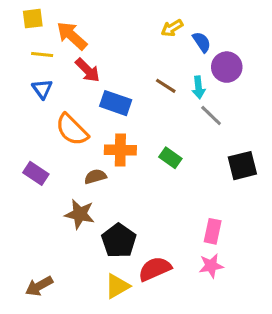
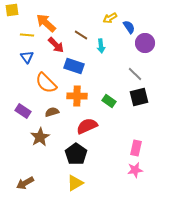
yellow square: (33, 19) -> (12, 10), moved
brown line: (166, 86) -> (81, 35), moved
cyan arrow: (199, 87) -> (101, 46), moved
black square: (242, 166) -> (139, 97), moved
brown semicircle: (95, 177) -> (52, 112), moved
brown star: (80, 214) -> (40, 137), moved, turned 30
red semicircle: (155, 269) -> (87, 126), moved

